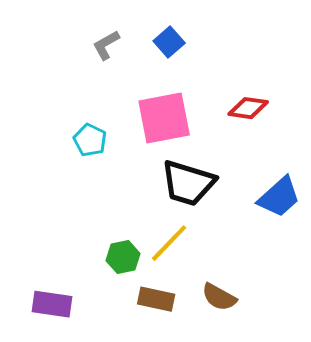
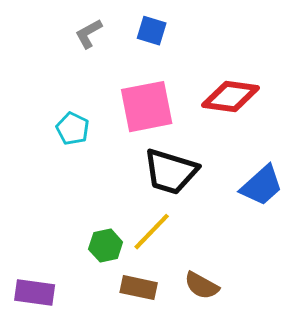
blue square: (169, 42) -> (152, 31), turned -32
red diamond: (248, 108) -> (231, 97), size x1.4

